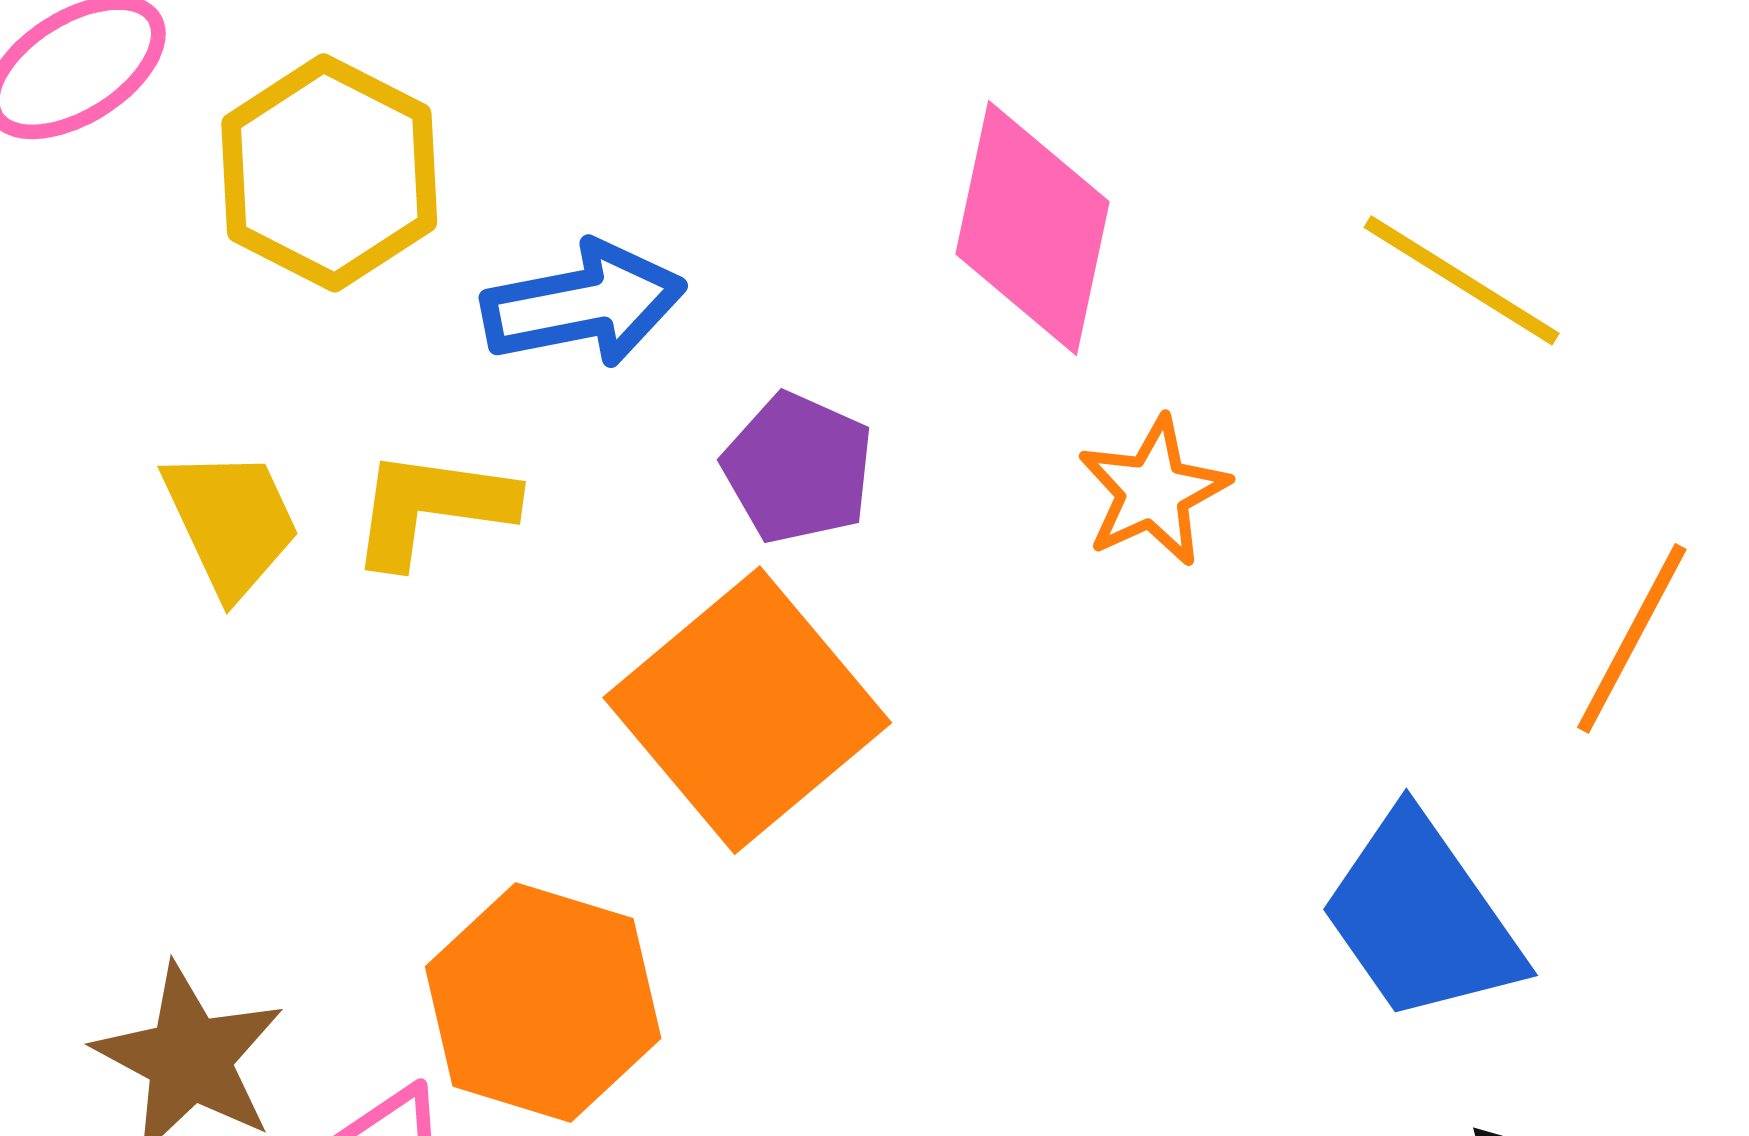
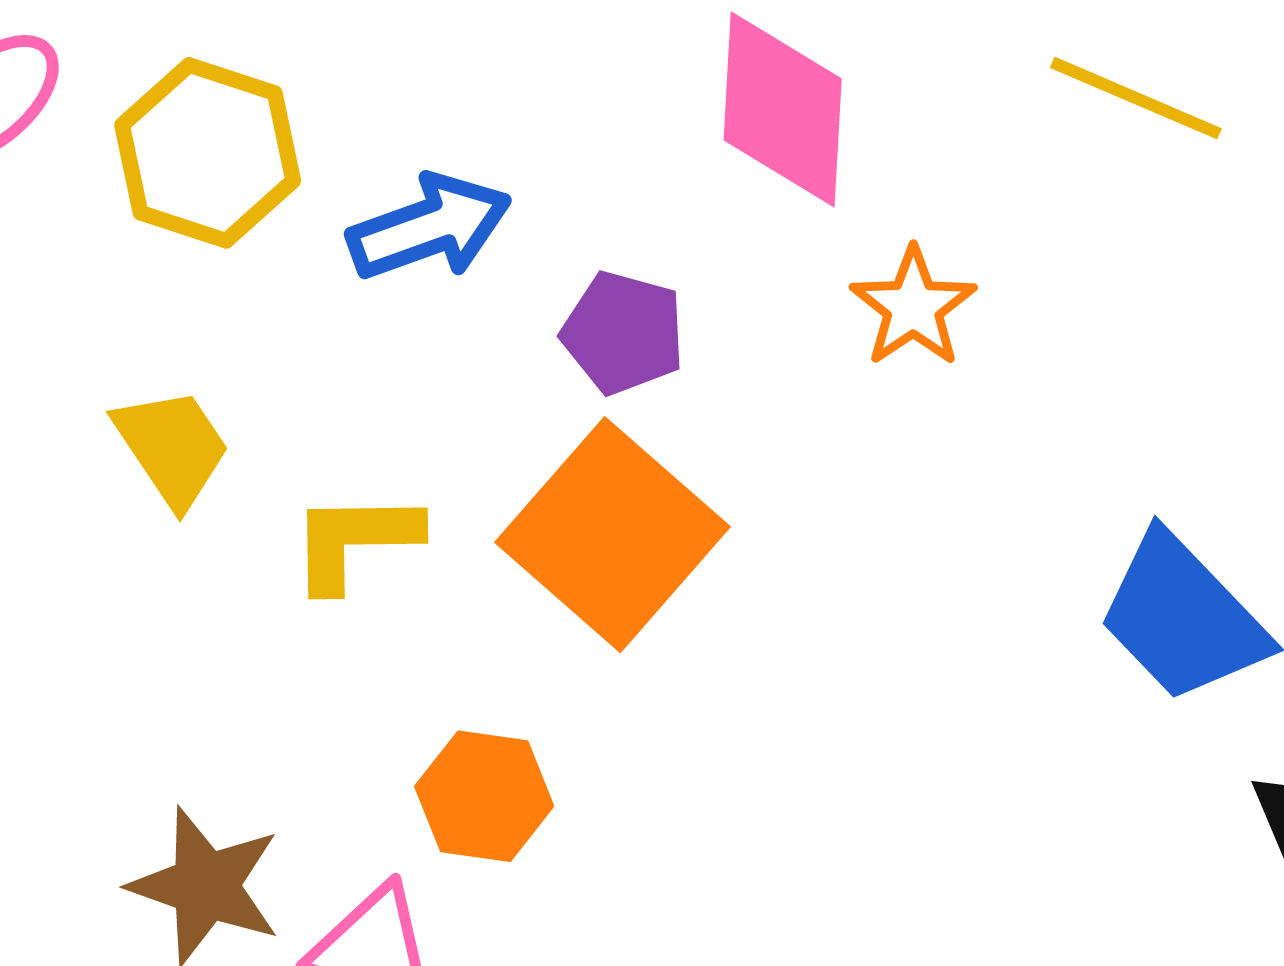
yellow L-shape: (432, 508) -> (355, 541), moved
orange hexagon: (543, 1002) -> (484, 796), size x0.7

